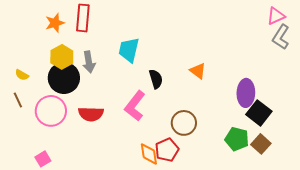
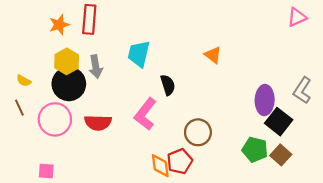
gray L-shape: (281, 37) -> (302, 90), moved
orange triangle: (198, 71) -> (213, 55), moved
pink square: (43, 159) -> (46, 171), turned 35

